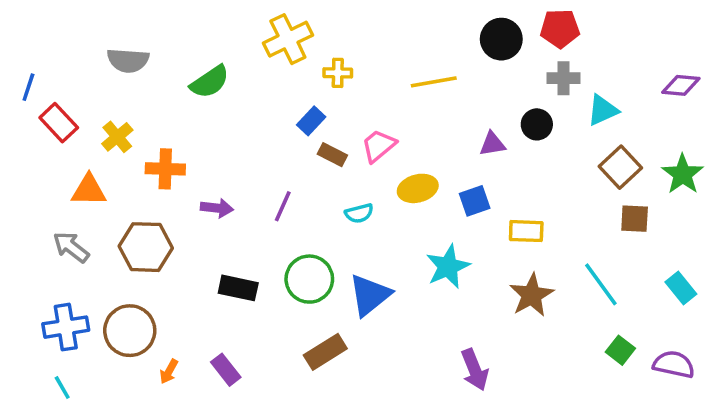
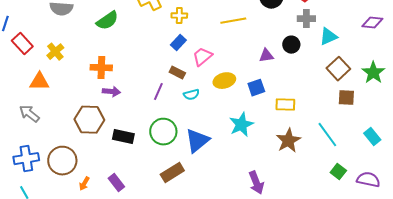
blue rectangle: (311, 121) -> (178, 43), moved
brown rectangle: (332, 155) -> (177, 73), moved
orange cross: (165, 169) -> (101, 68), moved
purple line: (283, 206) -> (158, 92), moved
brown hexagon: (146, 247) -> (89, 120), moved

